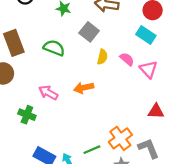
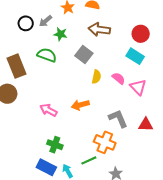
green semicircle: (54, 48) -> (47, 55), moved
green cross: (27, 115) -> (55, 145), moved
orange cross: (120, 138) -> (105, 142), moved, turned -30
gray L-shape: (149, 148) -> (118, 118), moved

